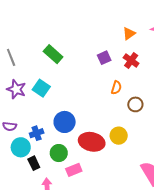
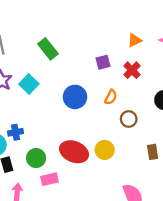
blue circle: (65, 122) -> (75, 97), moved

